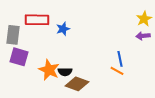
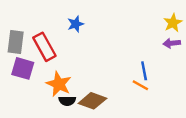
red rectangle: (37, 20) -> (44, 47), moved, turned 60
blue star: (63, 29) -> (76, 24), moved
black semicircle: (65, 72) -> (67, 101), moved

